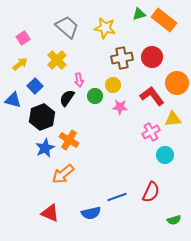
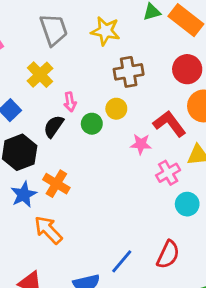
gray trapezoid: (67, 27) -> (54, 30), turned 30
red circle: (152, 57) -> (187, 69), moved
pink star: (120, 107) -> (141, 144), moved
orange arrow: (63, 174) -> (48, 230), turned 85
blue line: (117, 197) -> (122, 261), turned -30

